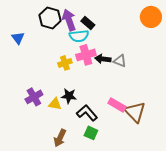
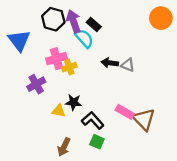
cyan semicircle: (79, 36) -> (84, 38), turned -126
blue triangle: (18, 38) -> (19, 40), size x1.6
pink cross: (86, 55) -> (56, 59), moved
purple cross: (34, 97) -> (36, 84), moved

